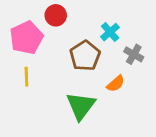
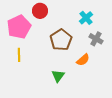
cyan cross: (110, 32) -> (86, 18), moved
green triangle: (81, 106) -> (58, 76), size x0.6

